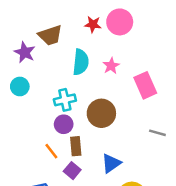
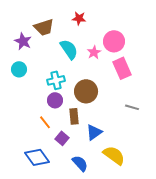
pink circle: (120, 22) -> (114, 41), moved
cyan semicircle: (81, 62) -> (69, 49), turned -40
brown rectangle: (76, 146) -> (74, 116), moved

